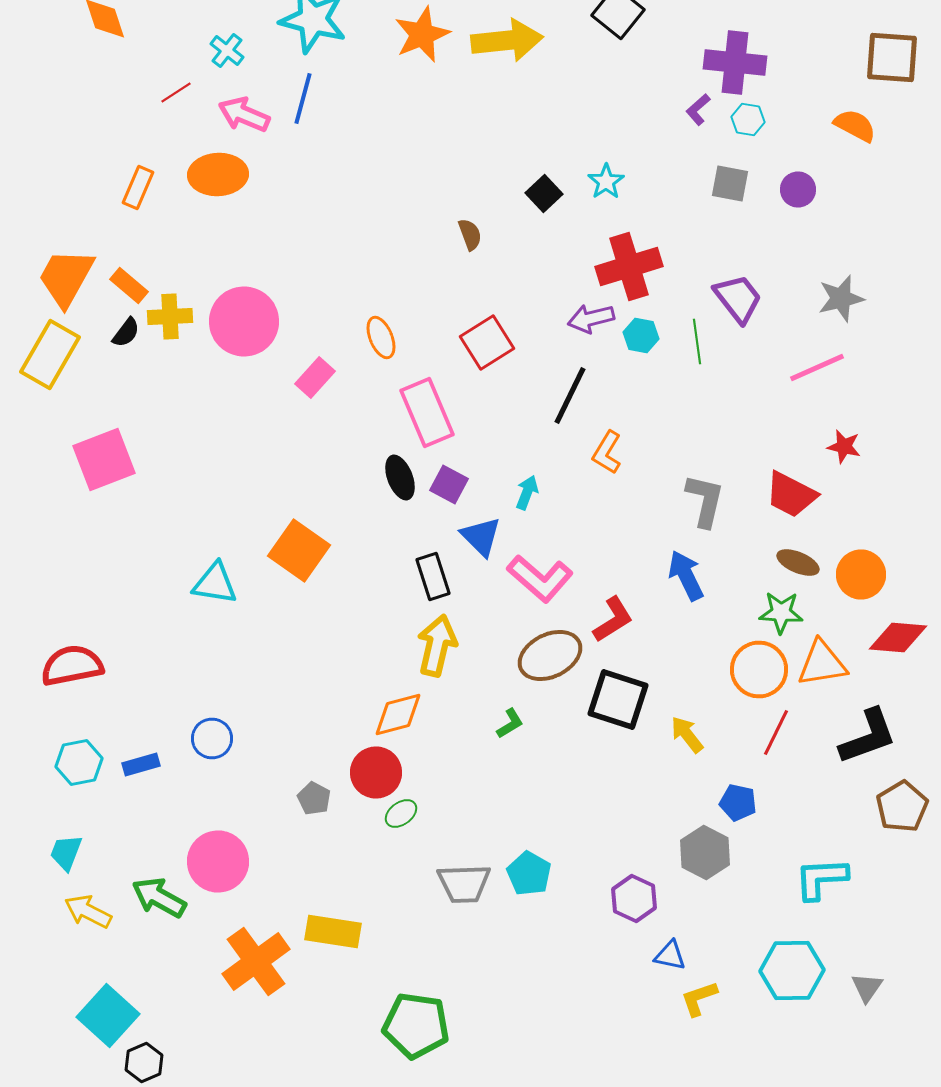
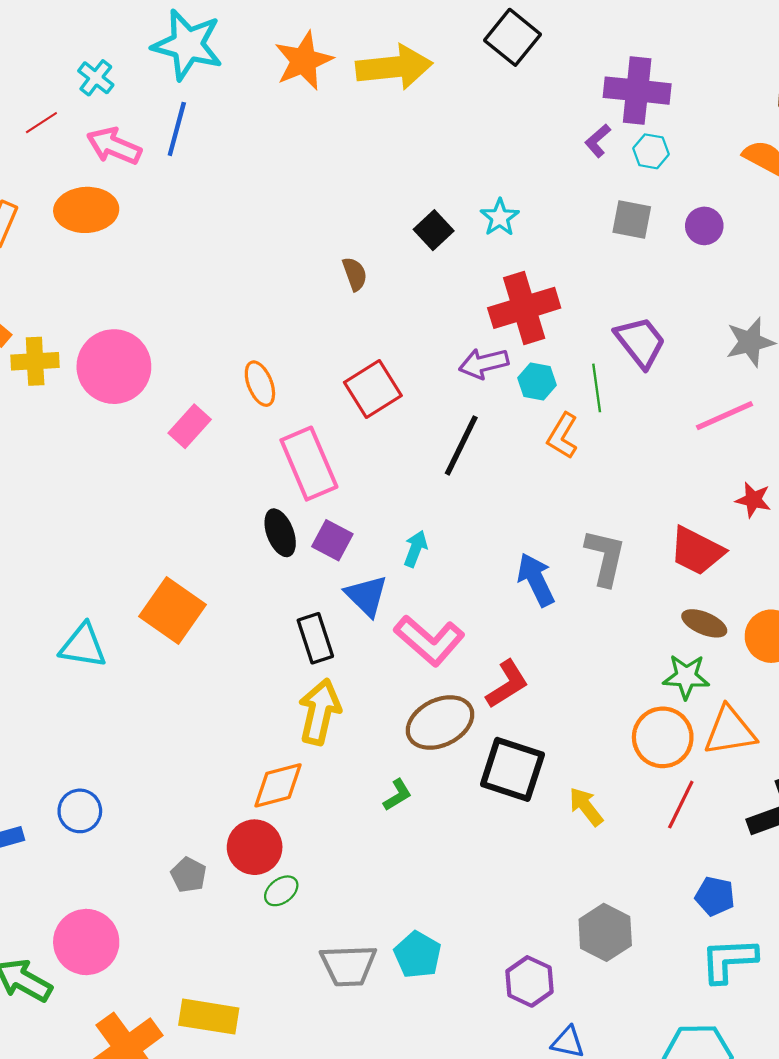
orange L-shape: (607, 452) -> (563, 436), moved
blue arrow: (686, 576) -> (536, 580), moved
blue pentagon: (738, 802) -> (715, 896), moved

